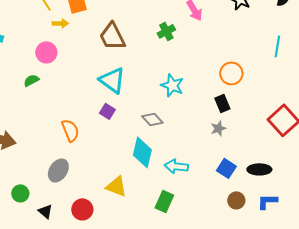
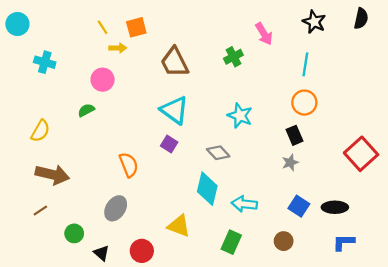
cyan line: (277, 46) -> (305, 64), moved
brown circle: (236, 200) -> (284, 241), moved

